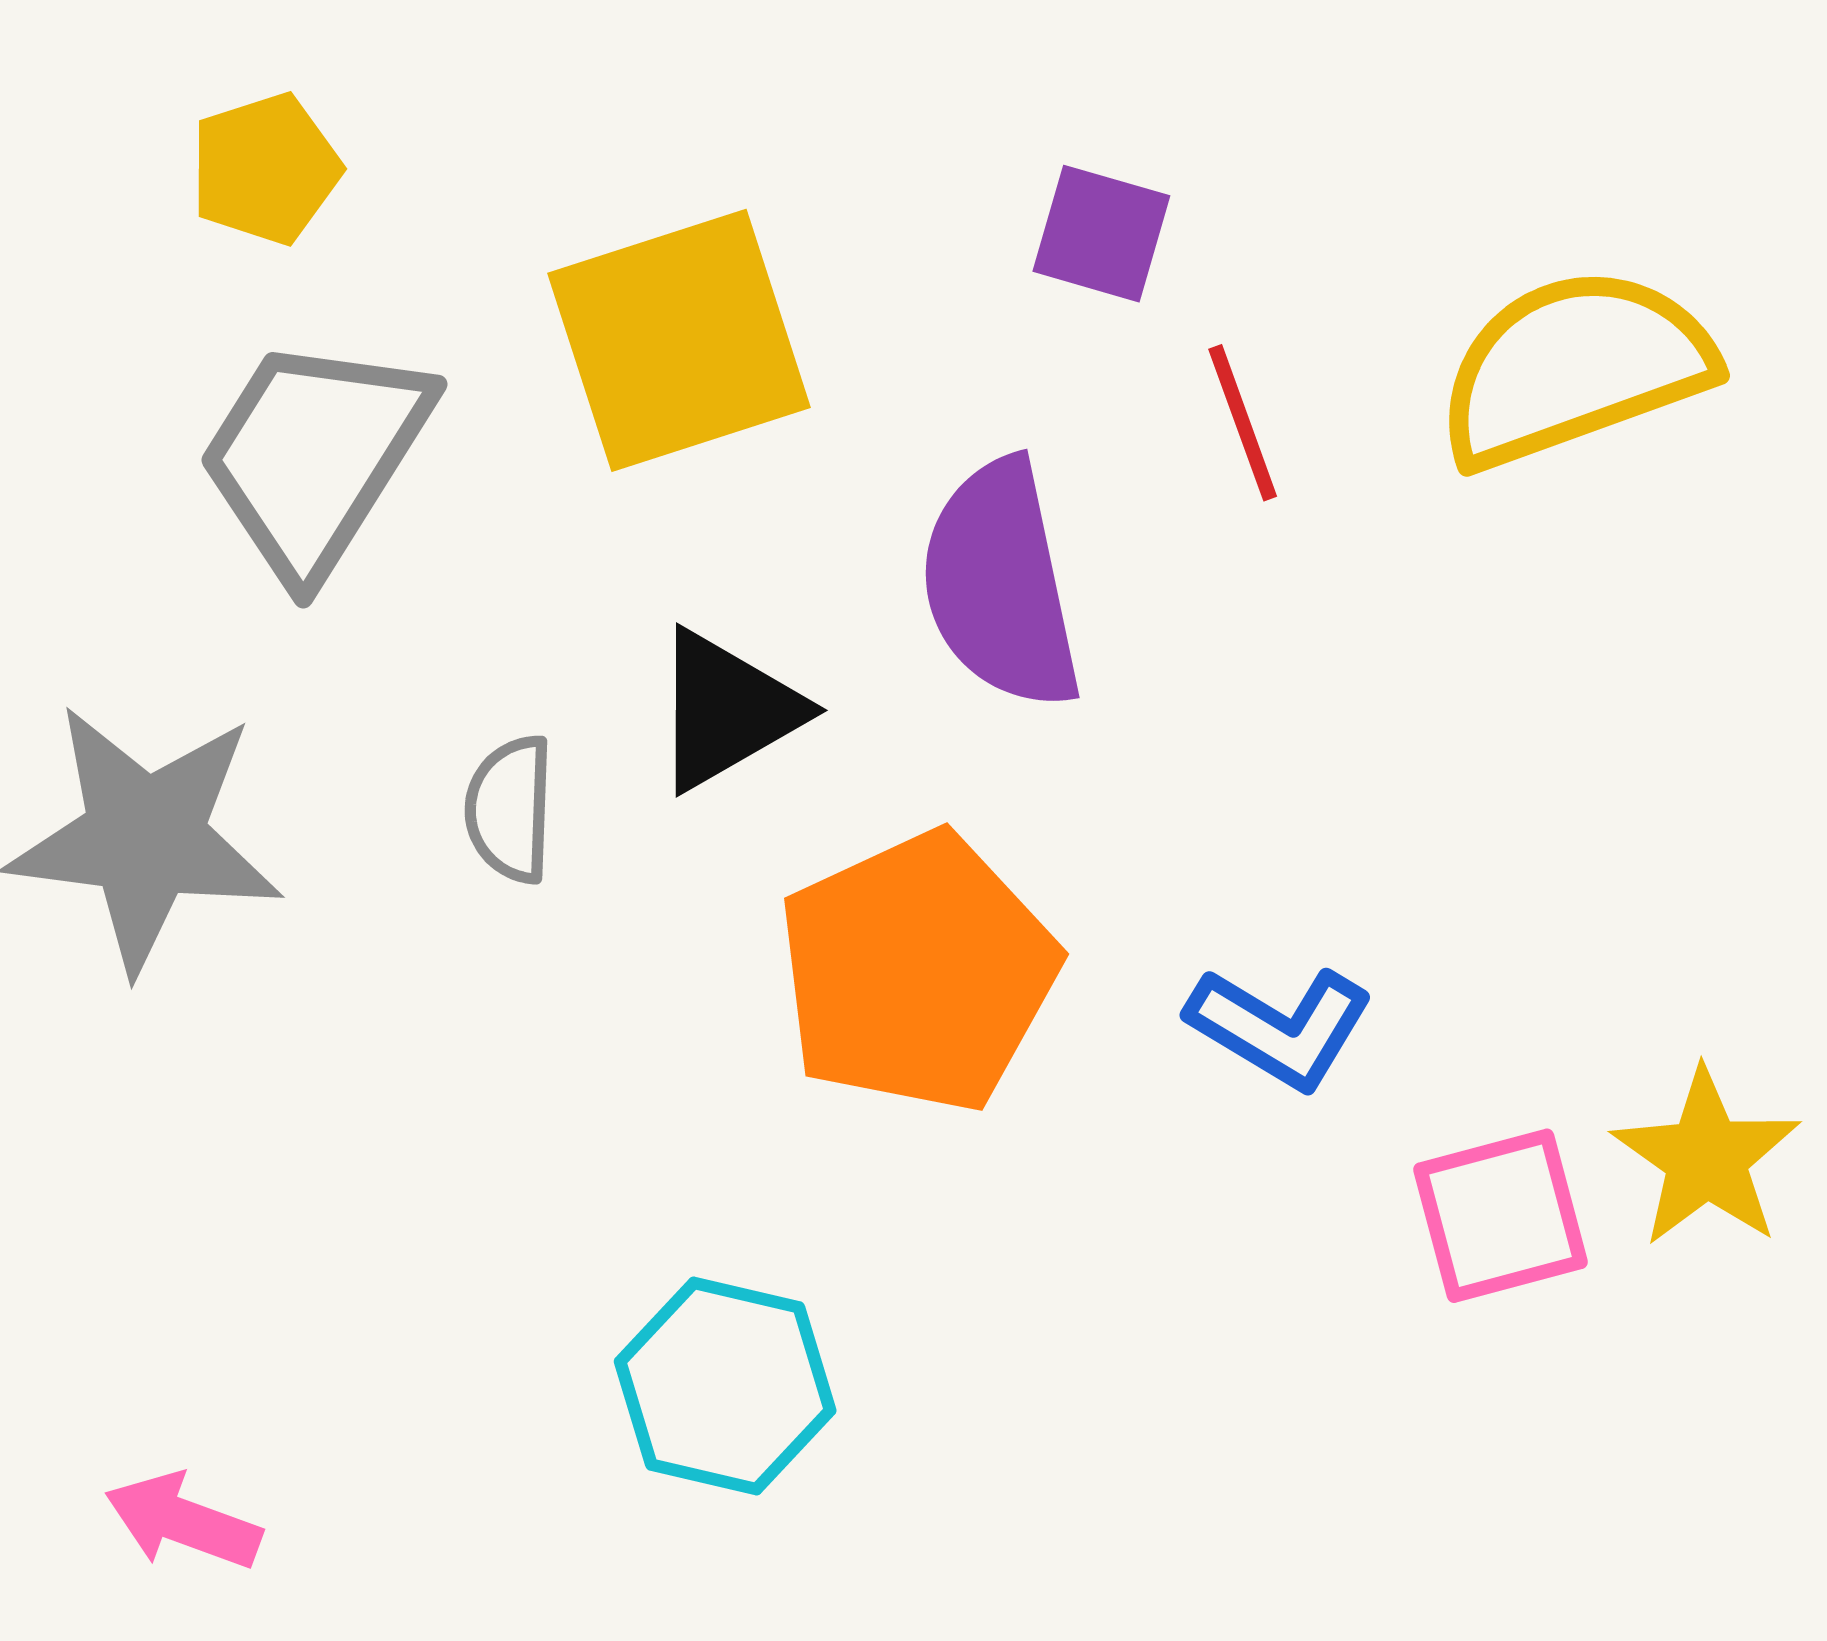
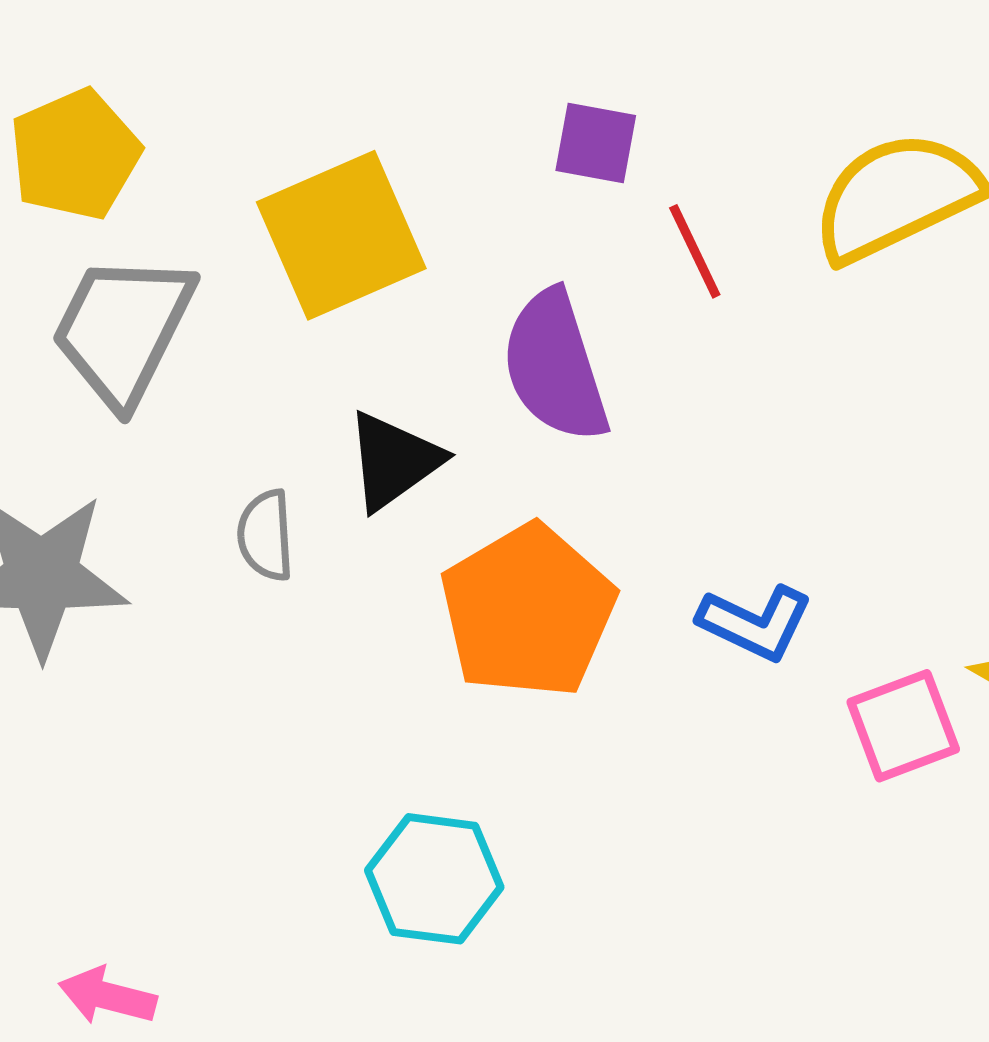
yellow pentagon: (265, 169) -> (75, 155), size x1.4

